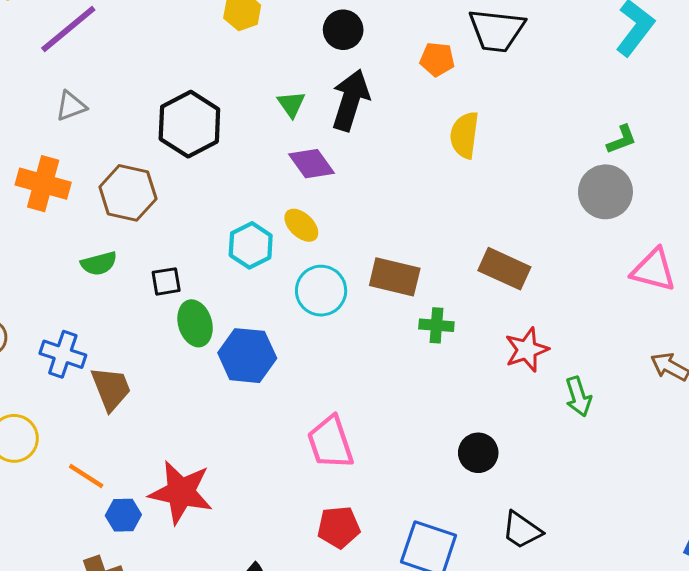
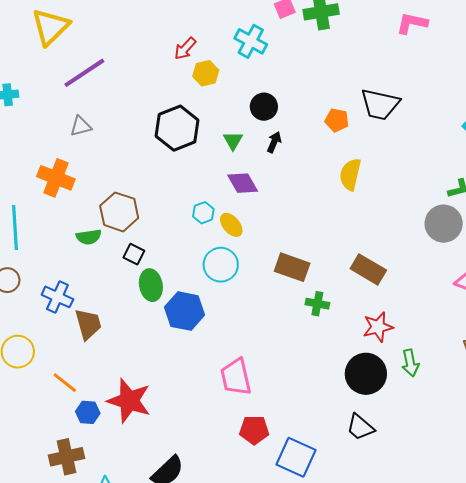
black circle: (343, 30) -> (264, 107), moved
black arrow: (351, 100) -> (274, 142), size x0.5
black hexagon: (189, 124) -> (177, 128), moved
brown hexagon: (128, 193) -> (119, 212), moved
cyan hexagon: (251, 245) -> (203, 213), moved, size x0.7
black square: (166, 281) -> (134, 254), turned 30
cyan circle: (321, 291) -> (221, 265), moved
black circle: (478, 453) -> (366, 374), moved, size x1.5
red pentagon: (339, 527) -> (254, 430), moved
black trapezoid: (522, 530) -> (360, 427), moved

